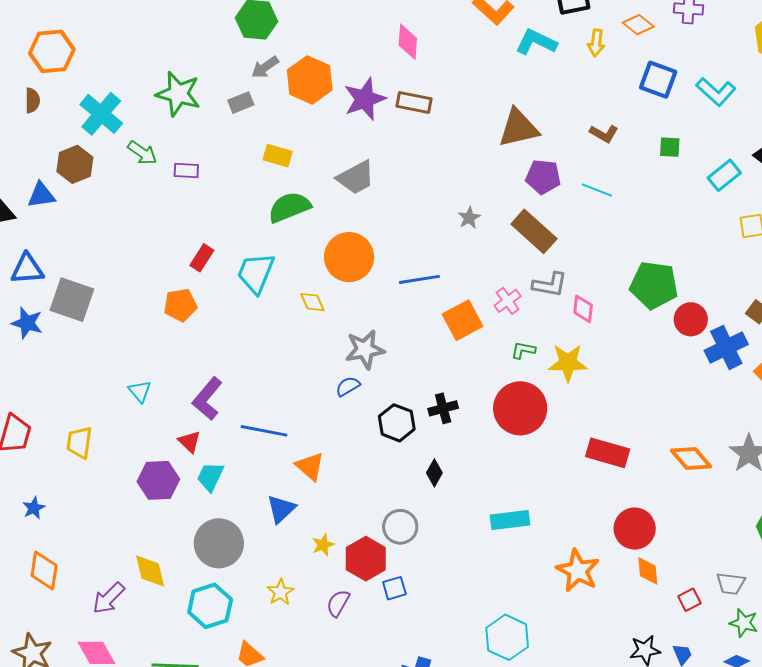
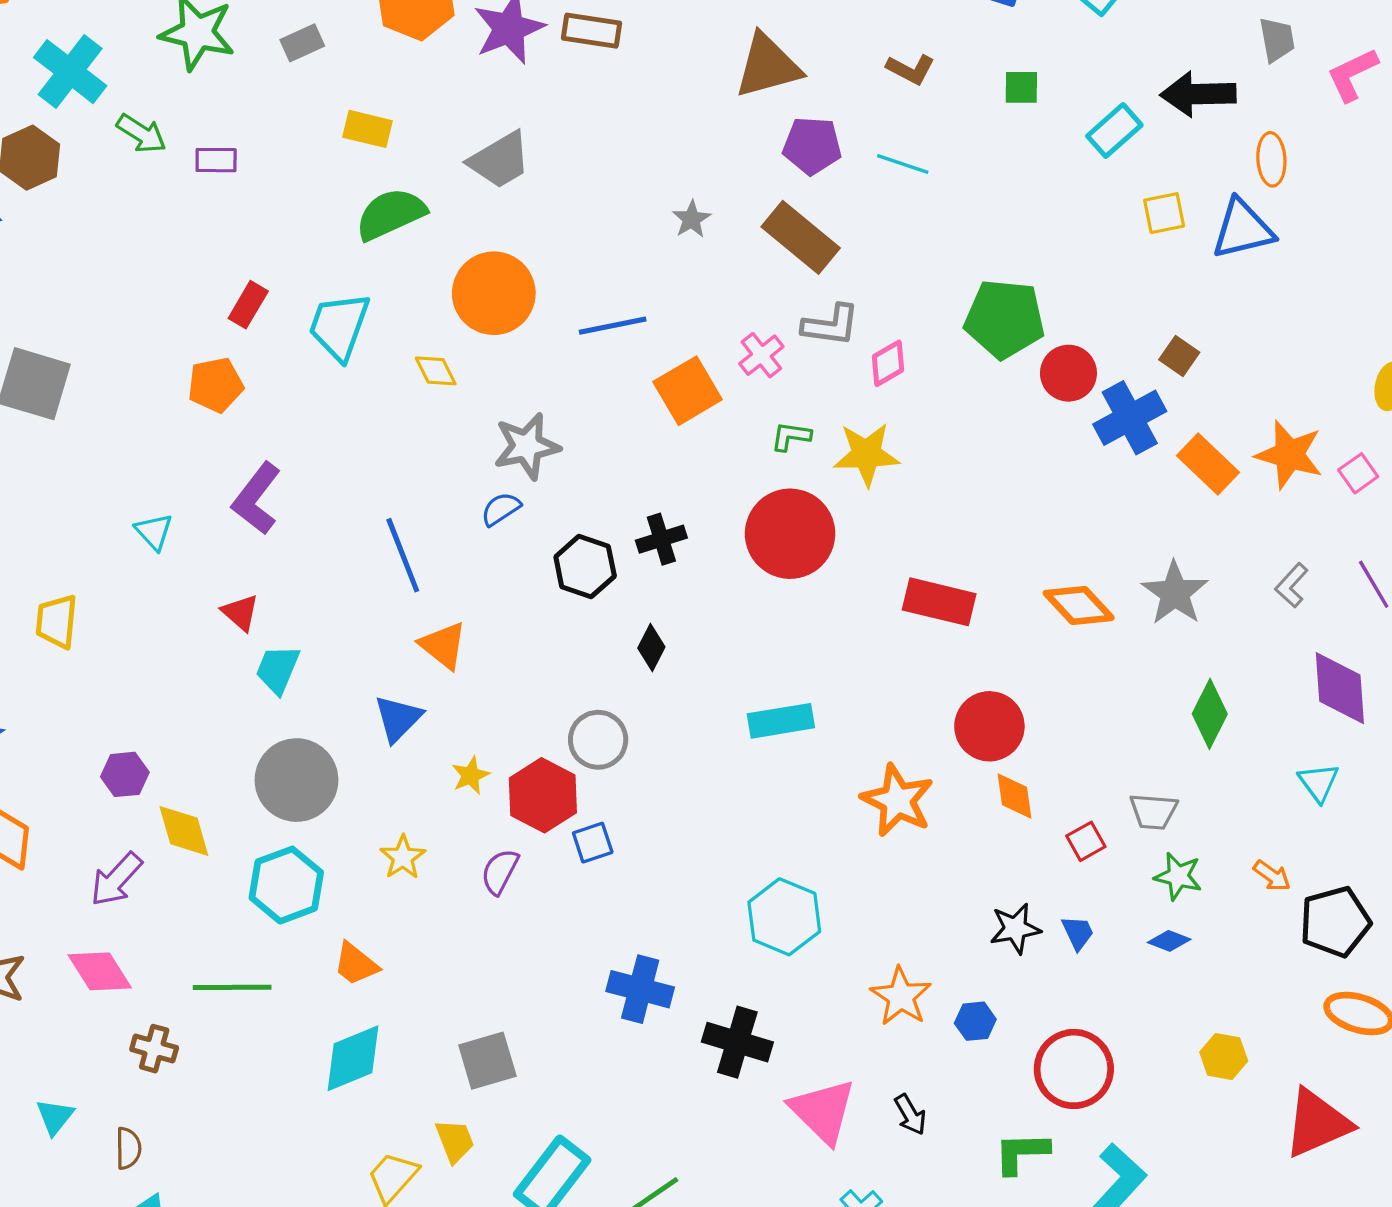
pink diamond: (583, 309) -> (888, 363), turned 56
purple L-shape: (207, 399) -> (256, 499), moved
blue line: (264, 431) -> (403, 555), moved, turned 60
purple hexagon: (158, 480) -> (125, 774), moved, size x0.7

